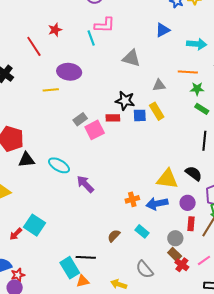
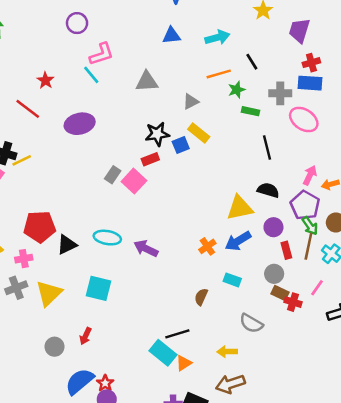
blue triangle: (163, 30) -> (171, 35), turned 42
yellow line: (51, 90) -> (22, 160), moved
cyan square: (35, 225) -> (99, 288), moved

